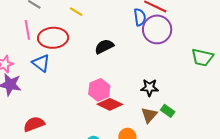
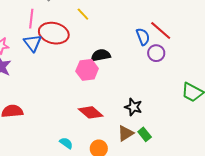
blue semicircle: (140, 17) -> (143, 37), turned -30
purple circle: (157, 29) -> (156, 53), size x0.6
blue triangle: (41, 63) -> (33, 43), moved
pink hexagon: (99, 90) -> (87, 70), moved

